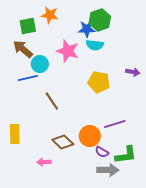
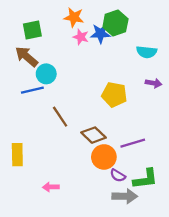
orange star: (50, 15) -> (74, 17), moved
cyan semicircle: (95, 45) -> (147, 52), moved
pink star: (68, 51) -> (81, 37), moved, size x0.6
brown diamond: (63, 142) -> (94, 135), moved

